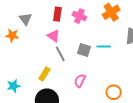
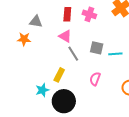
gray triangle: (26, 19) -> (36, 22), turned -40
cyan line: (104, 47) -> (115, 54), moved
cyan star: (14, 86) -> (42, 90), moved

